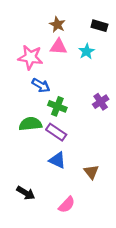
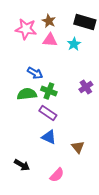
black rectangle: (99, 26) -> (85, 22), size x1.5
pink star: (30, 57) -> (26, 29), moved
green semicircle: (30, 124) -> (27, 94), moved

